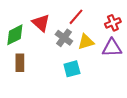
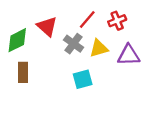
red cross: (113, 23) -> (117, 21), moved

